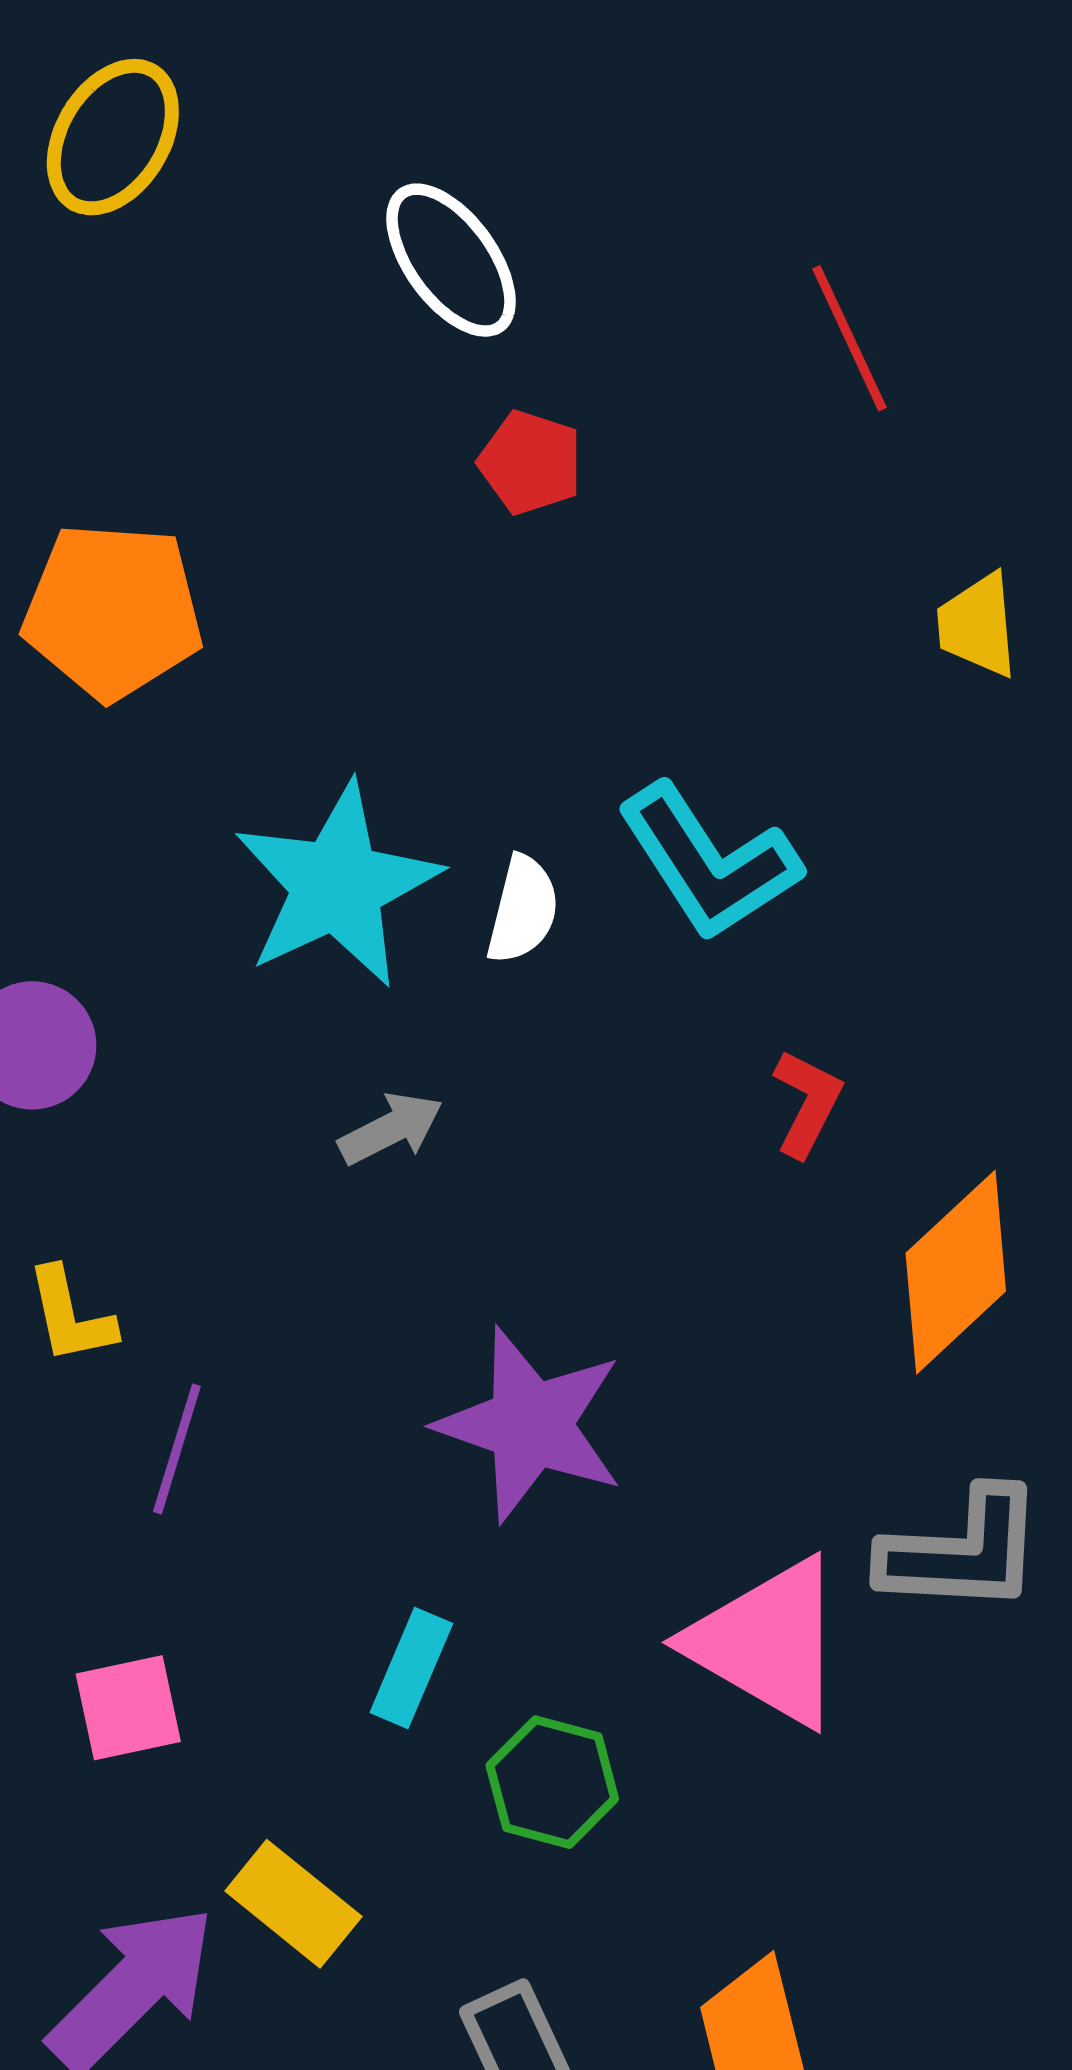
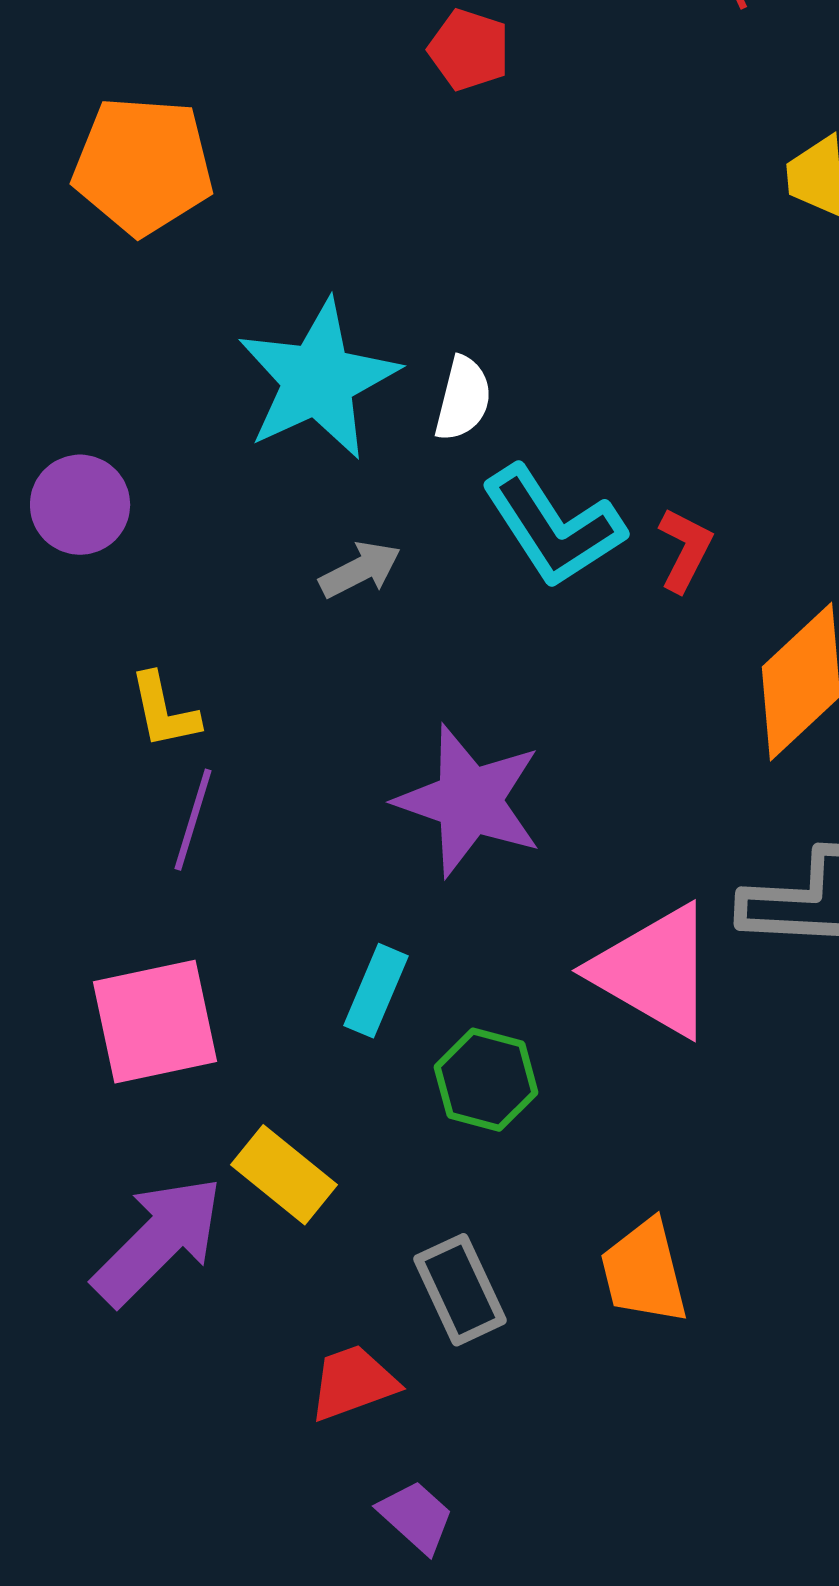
cyan L-shape: (709, 862) -> (553, 527), moved
yellow L-shape: (71, 1316) -> (164, 711), moved
pink square: (128, 1708) -> (155, 1022), size x1.5

